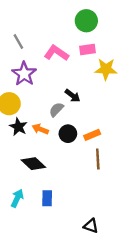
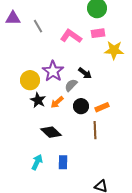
purple star: (24, 74) -> (53, 71), moved
orange arrow: (40, 129) -> (57, 102), turned -64
brown line: (98, 159) -> (95, 130), moved

